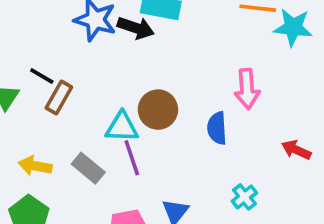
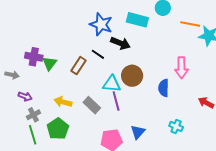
black arrow: (136, 28) -> (120, 43), moved
black line: (42, 76) -> (98, 54), moved
cyan cross: (244, 197) -> (176, 127), turned -32

